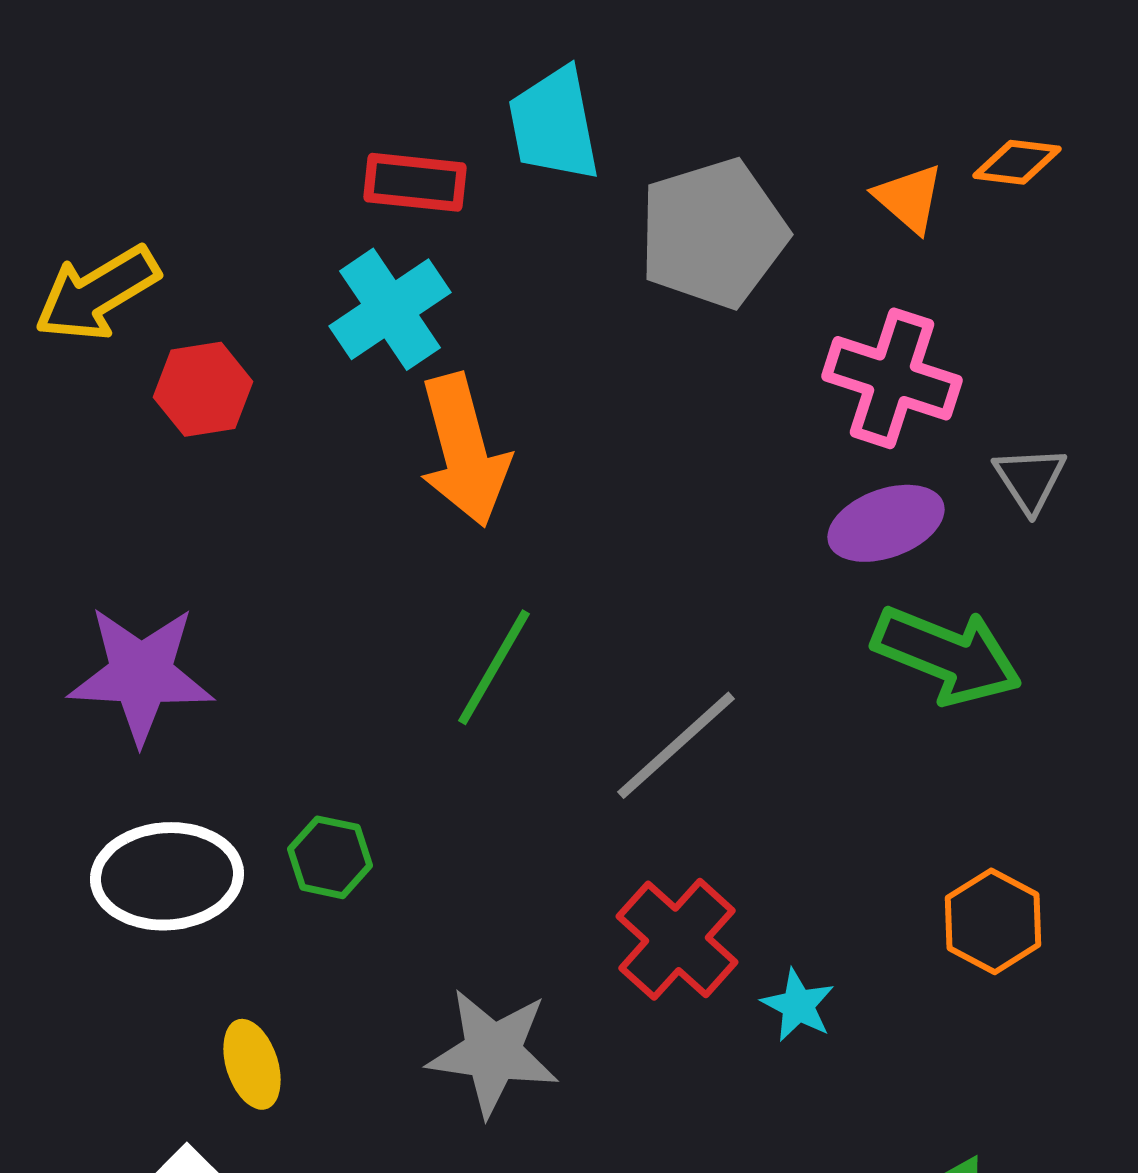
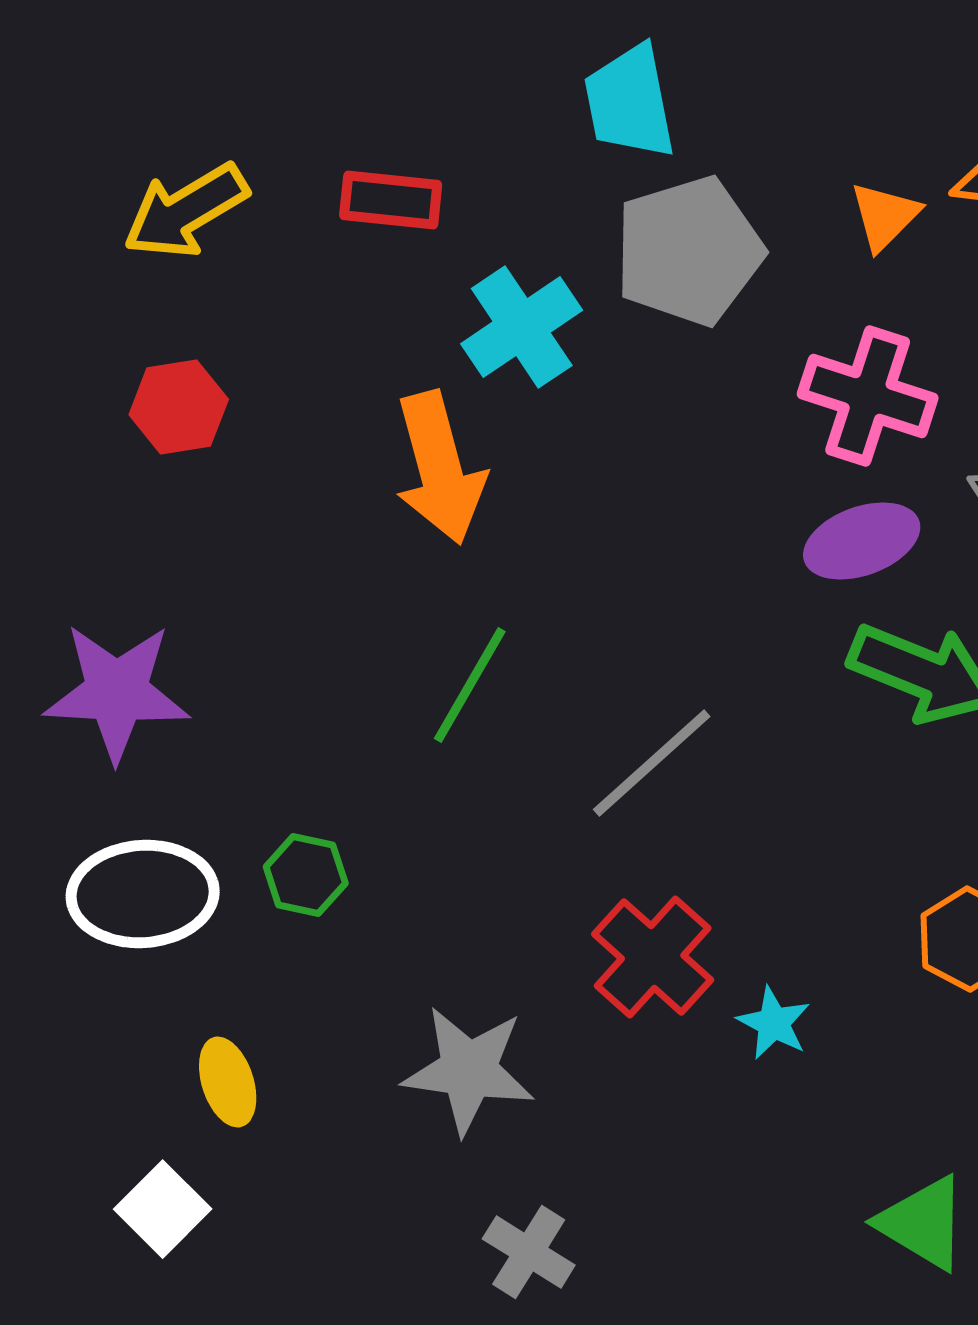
cyan trapezoid: (554, 124) -> (630, 102), moved
orange triangle: (909, 198) -> (885, 216), turned 34
yellow arrow: (97, 293) -> (186, 211), moved
cyan cross: (390, 309) -> (522, 327), moved

